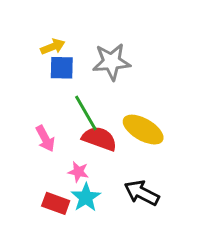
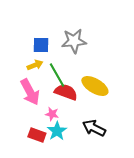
yellow arrow: (53, 47) -> (35, 65), moved
pink arrow: (45, 139) -> (30, 92), size x1.5

